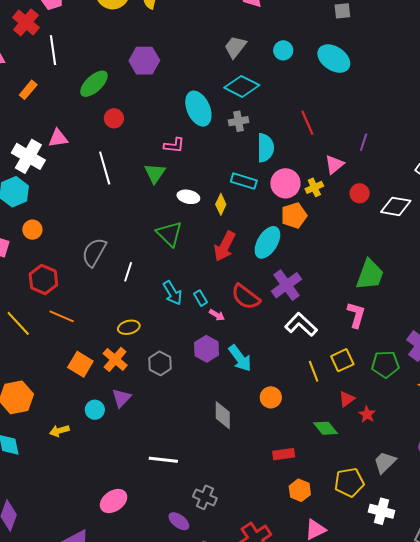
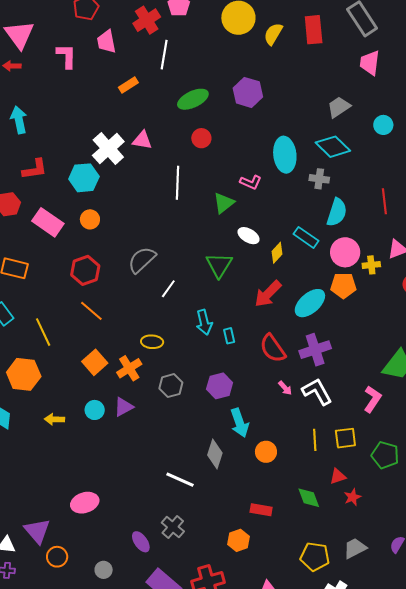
pink arrow: (217, 315) -> (285, 388), moved
yellow line: (18, 323) -> (43, 332), moved
cyan arrow: (240, 358) -> (240, 423), moved
white line: (163, 460) -> (180, 480), moved
orange hexagon: (300, 490) -> (239, 540), moved

